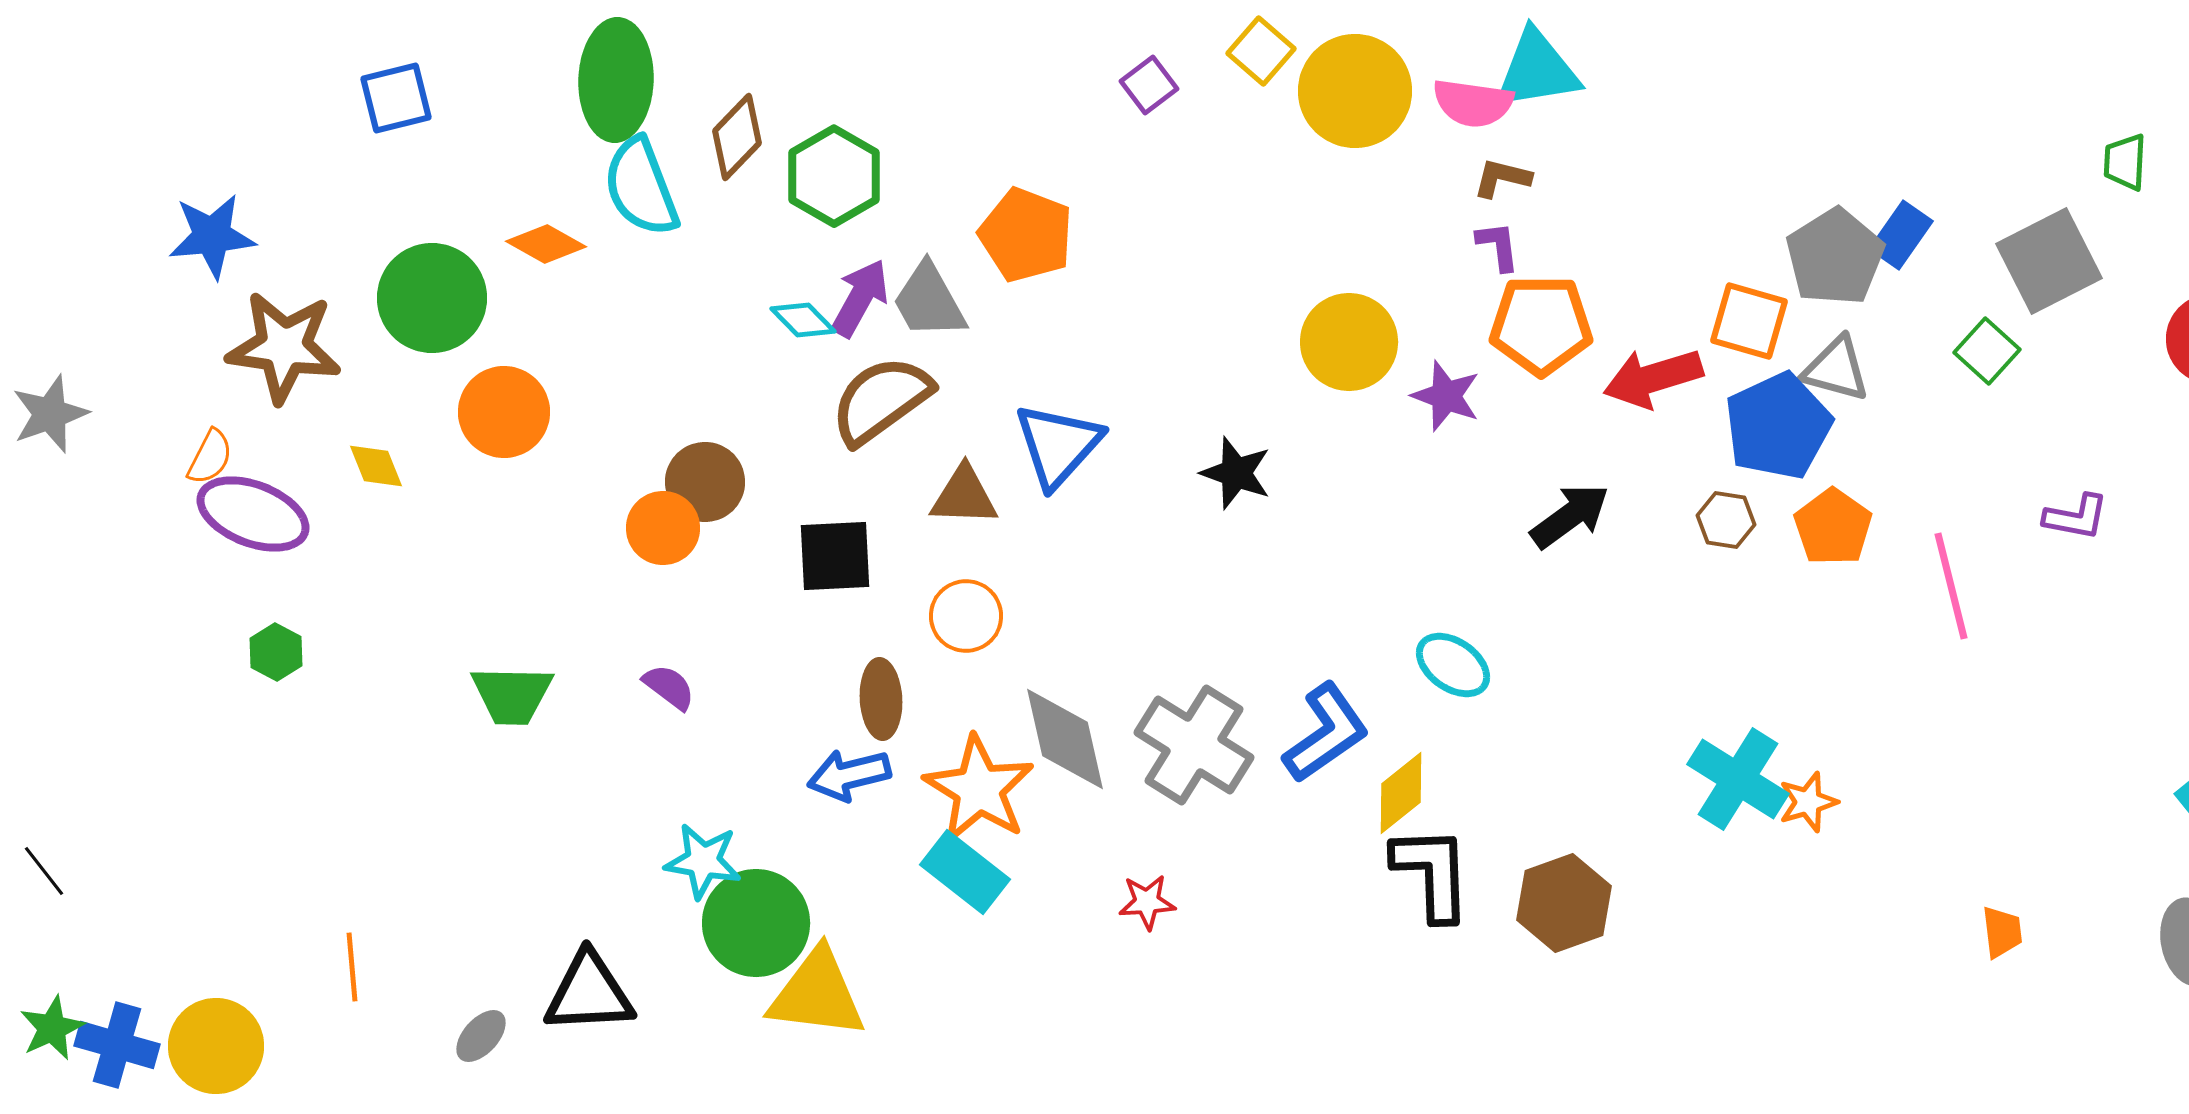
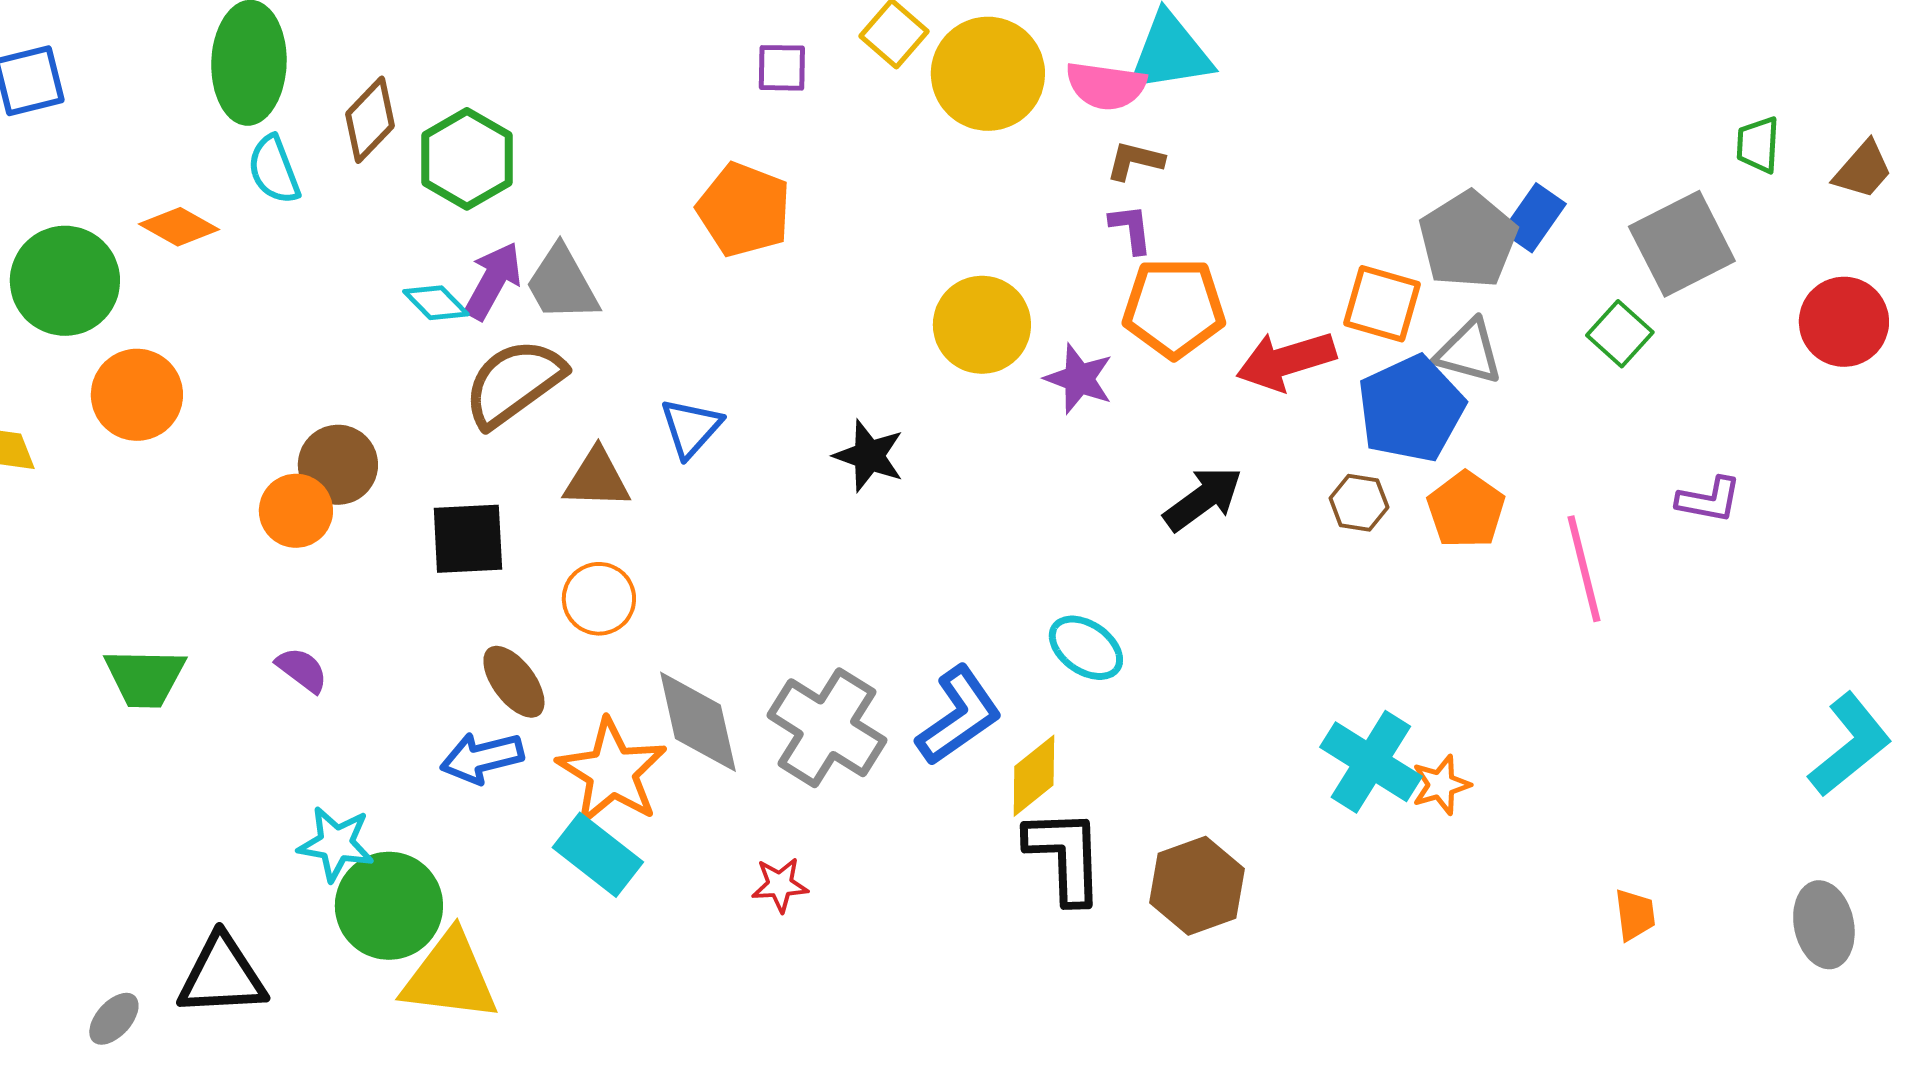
purple square: (1149, 85) -> (782, 68), turned 38
cyan semicircle: (641, 187) -> (274, 170), size x0.7
orange pentagon: (1026, 235) -> (744, 210), moved
blue triangle: (1058, 445) -> (691, 428), size x0.7
brown ellipse: (881, 699) -> (514, 682), turned -34

